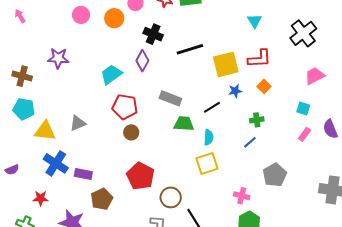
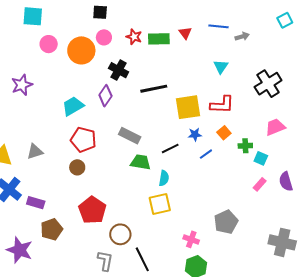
orange circle: (114, 18) -> (81, 50), size x1.4
purple star: (58, 58) -> (22, 85), turned -30
green cross: (257, 120) -> (245, 146), moved
brown circle: (131, 132) -> (77, 167), moved
blue line: (250, 142) -> (206, 154), moved

